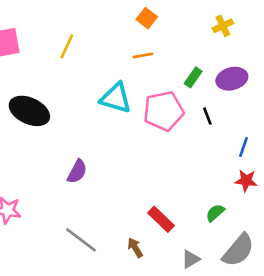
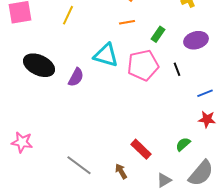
green rectangle: (193, 77) -> (158, 34), moved
blue line: (243, 147) -> (205, 93), turned 49
purple semicircle: (77, 172) -> (76, 77), moved

